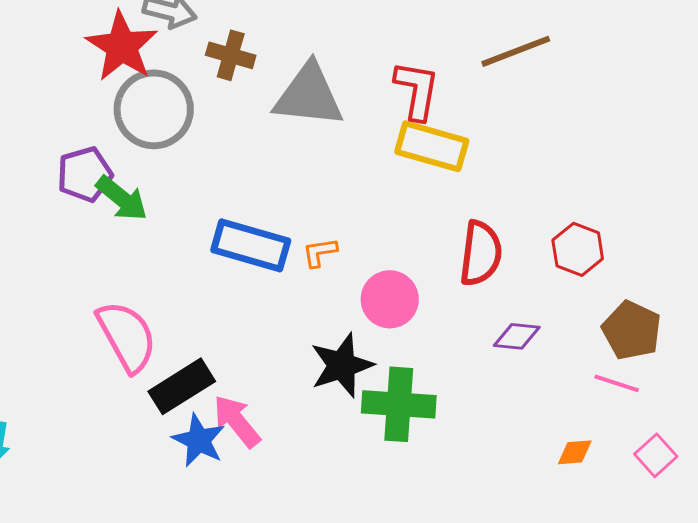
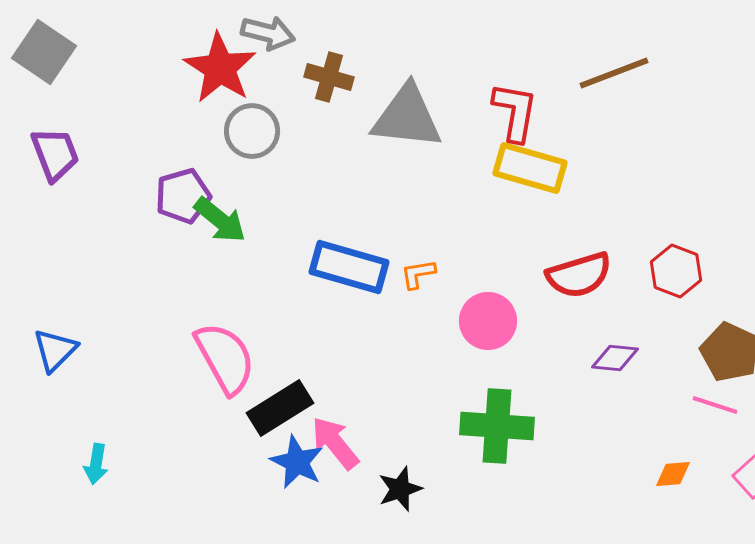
gray circle: (154, 109) -> (252, 131), size x0.7
red semicircle: (481, 253) -> (579, 275), turned 66
black star: (342, 365) -> (400, 489), moved, size x0.7

